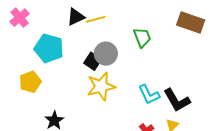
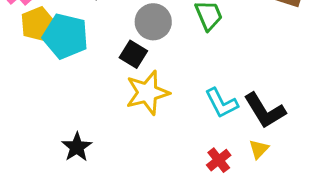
gray circle: (106, 54) -> (153, 22), moved
yellow pentagon: (30, 82) -> (38, 24), moved

